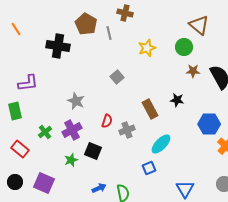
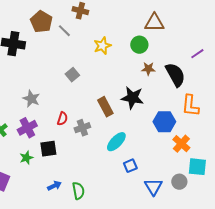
brown triangle: (199, 25) -> (154, 23), turned -40
gray line: (109, 33) -> (64, 31), turned -32
black star: (177, 100) -> (132, 98), size x1.6
black square: (93, 151) -> (48, 149), turned -30
blue square: (149, 168) -> (130, 166), moved
blue triangle: (185, 189) -> (153, 187), moved

